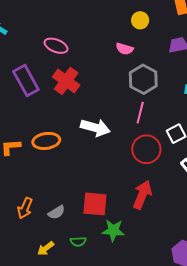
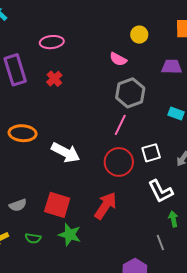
pink ellipse: (56, 46) -> (52, 42), turned -40
red cross: (66, 81) -> (54, 79), size x0.6
white arrow: (95, 128) -> (66, 153), moved

